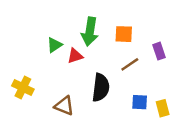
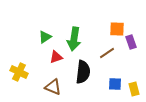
green arrow: (90, 32) -> (74, 39), moved
orange square: (124, 34) -> (117, 29), moved
red triangle: (75, 56) -> (56, 57), moved

